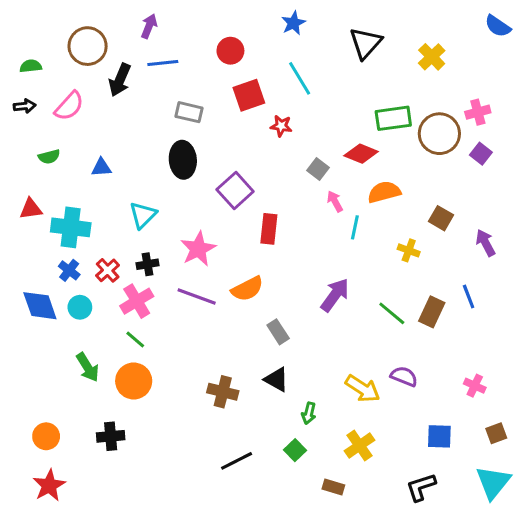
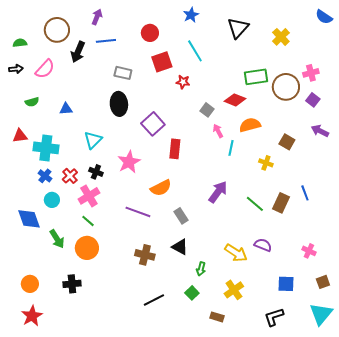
purple arrow: (485, 243) -> (320, 131), moved, turned -36
black cross: (147, 264) -> (96, 172), turned 32
purple line: (197, 297) -> (138, 212), moved
blue diamond: (40, 306) -> (29, 219), moved

